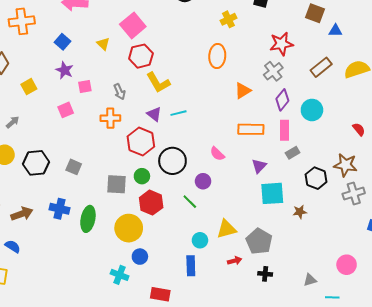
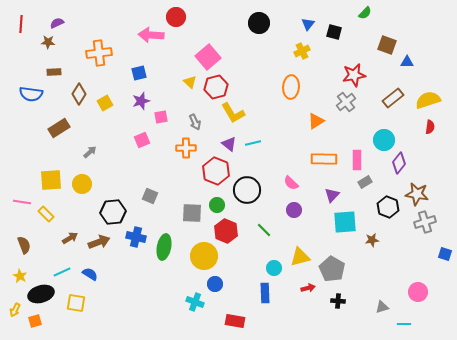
blue square: (63, 42) -> (139, 73), turned 35
yellow triangle: (103, 44) -> (190, 82), moved
purple star: (65, 70) -> (141, 101), turned 30
yellow square: (29, 87) -> (105, 103), moved
purple diamond: (282, 100) -> (399, 163), moved
red semicircle: (359, 129) -> (430, 127), moved, turned 48
black hexagon: (36, 163) -> (113, 212), moved
purple circle: (203, 181) -> (294, 210), moved

